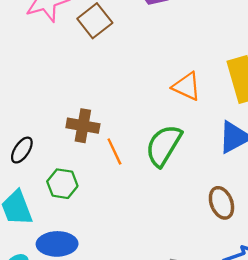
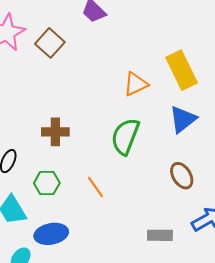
orange triangle: (187, 86) -> (136, 84), turned -40
orange line: (114, 152) -> (95, 187), moved

